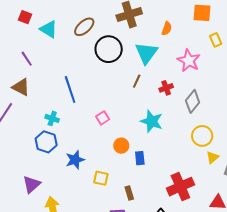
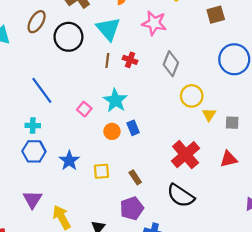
red cross: (166, 88) -> (130, 60), moved, turned -32
cyan star: (152, 121) -> (115, 100), moved, turned 30
blue rectangle: (140, 158) -> (133, 128), moved

